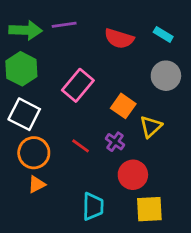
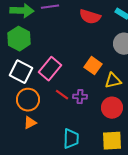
pink rectangle: (78, 85) -> (50, 69), moved
yellow triangle: (151, 127) -> (113, 81), turned 30
purple cross: (115, 142) -> (80, 97), moved, turned -32
red circle: (133, 175) -> (112, 108), moved

